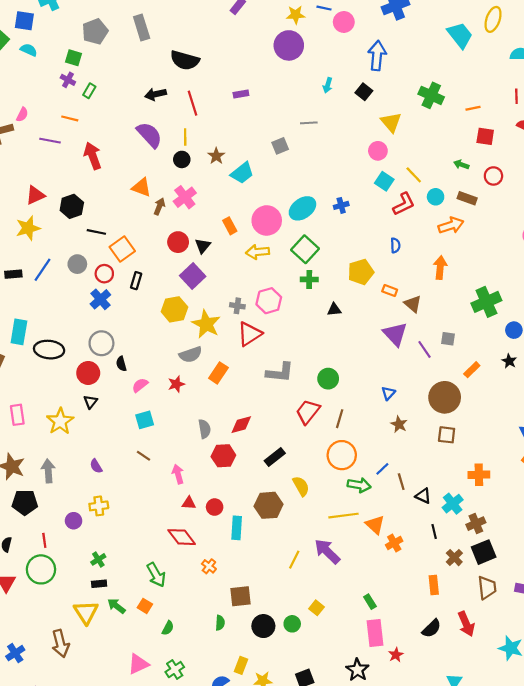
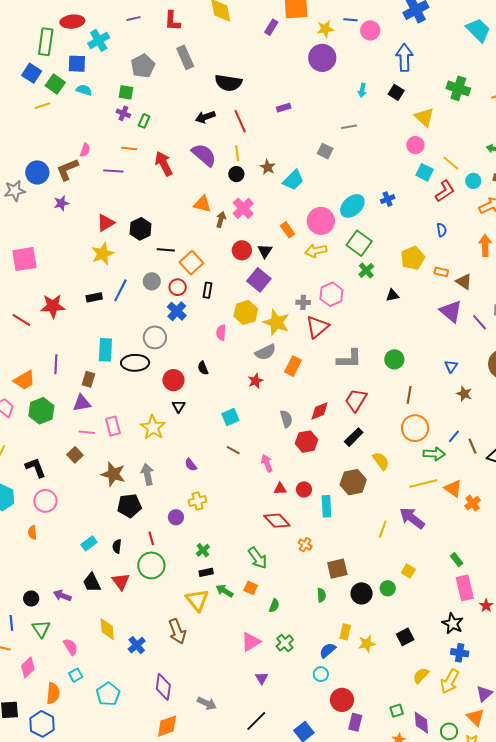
gray square: (280, 146) -> (325, 151), turned -35
red arrow: (93, 156) -> (164, 164), moved
green cross: (309, 279) -> (366, 270), turned -35
gray circle: (101, 343) -> (155, 337), moved
pink semicircle: (140, 385) -> (221, 333), moved, turned -42
red trapezoid: (308, 412) -> (356, 400), moved

